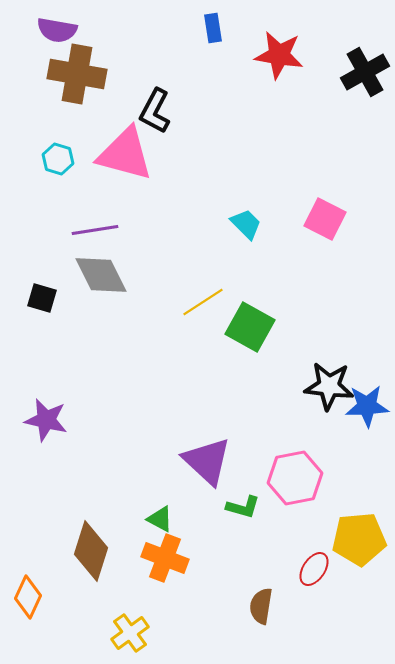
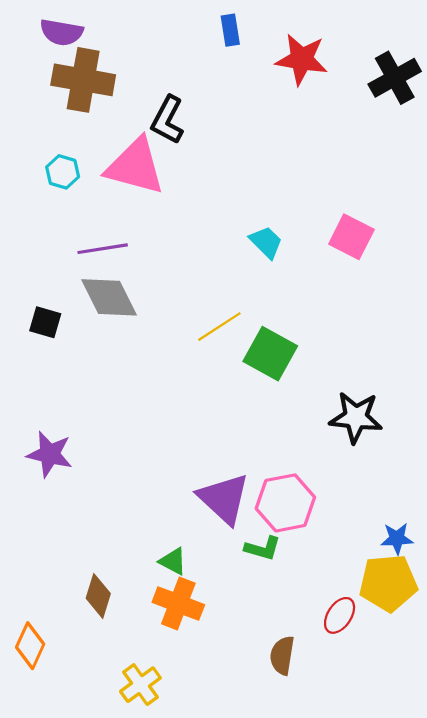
blue star: (367, 406) -> (397, 539), moved, size x0.7
pink hexagon: (295, 478) -> (285, 503), moved
brown diamond: (91, 551) -> (98, 596), size x0.7

